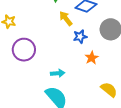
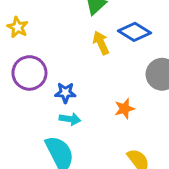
blue star: (80, 37) -> (65, 93), moved

